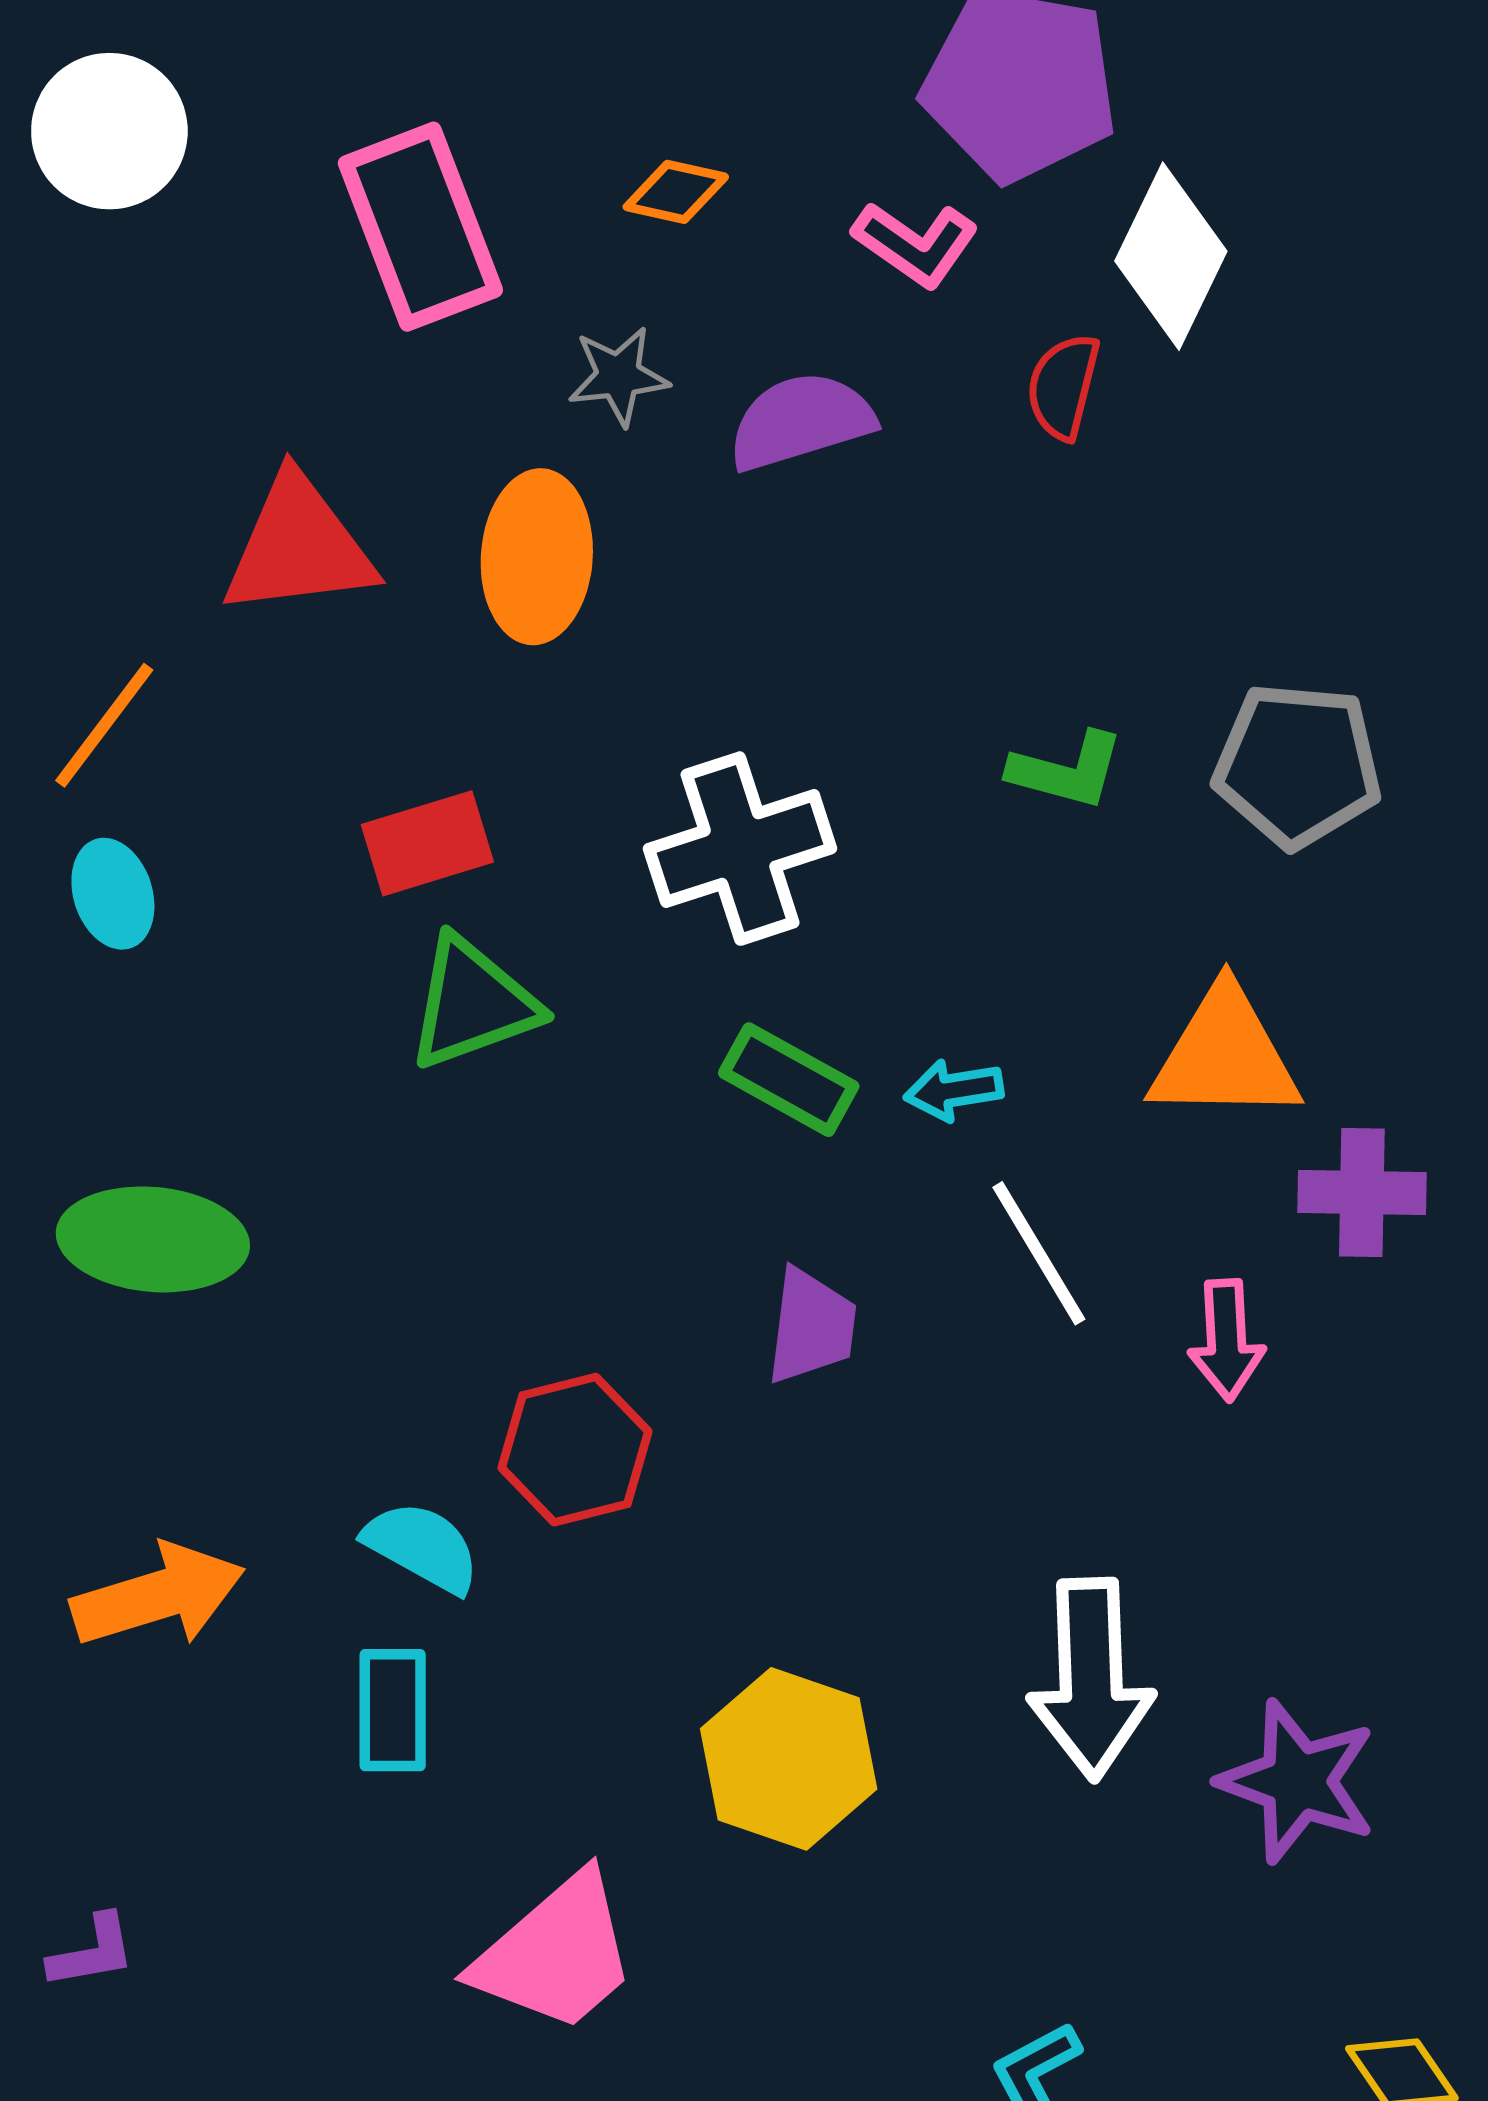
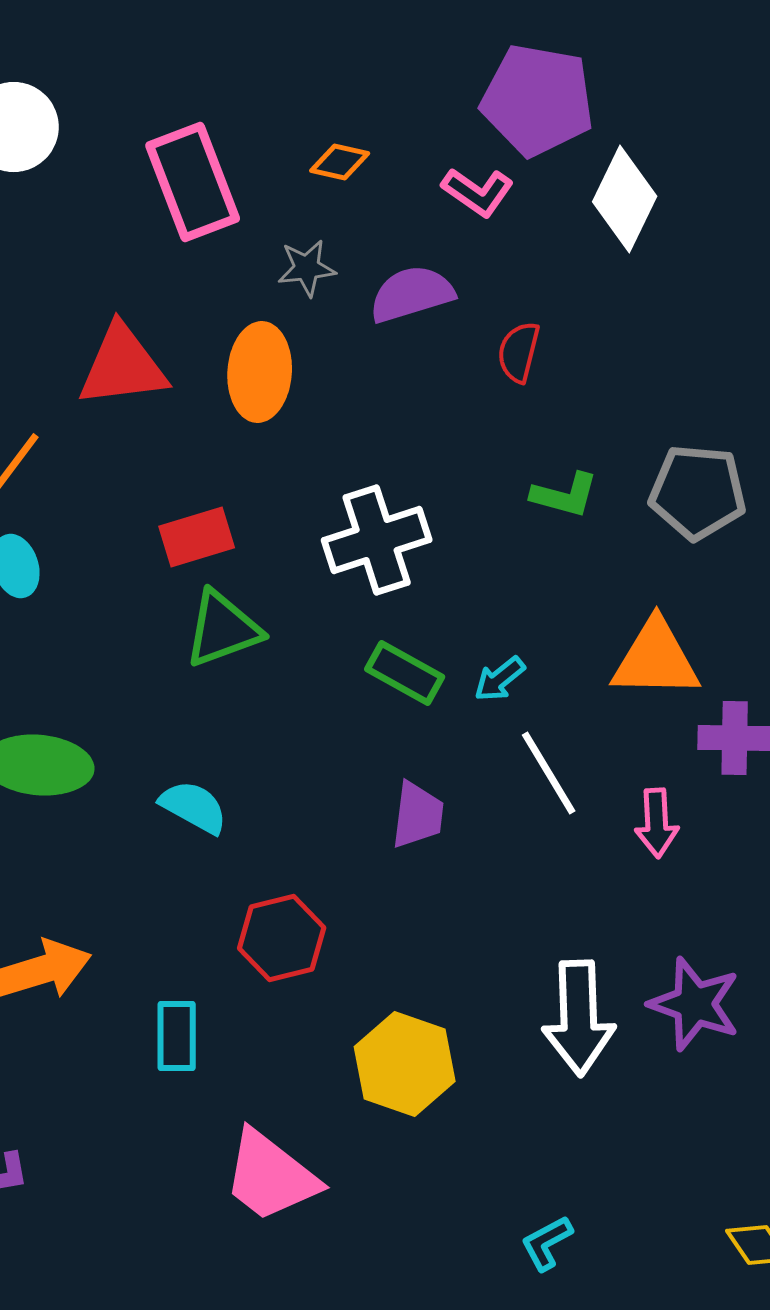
red semicircle: (1063, 386) -> (519, 352), moved
cyan arrow: (954, 1090) -> (500, 679), turned -30
red hexagon: (575, 1450) -> (282, 938), moved
cyan semicircle: (422, 1547) -> (194, 807), moved
purple star: (1298, 1781) -> (695, 1004), moved
pink trapezoid: (556, 1953) -> (271, 1176), turned 79

